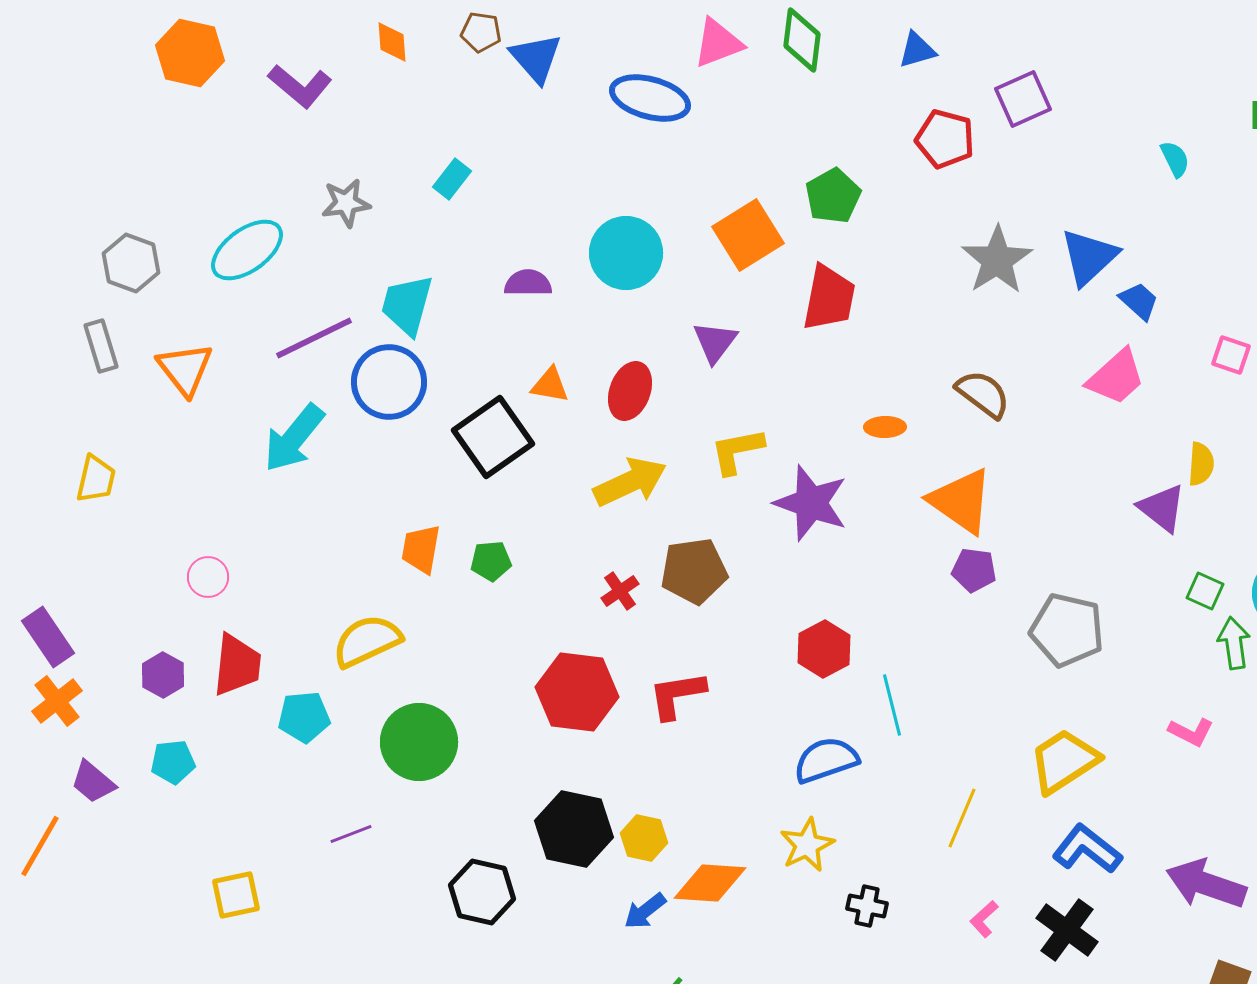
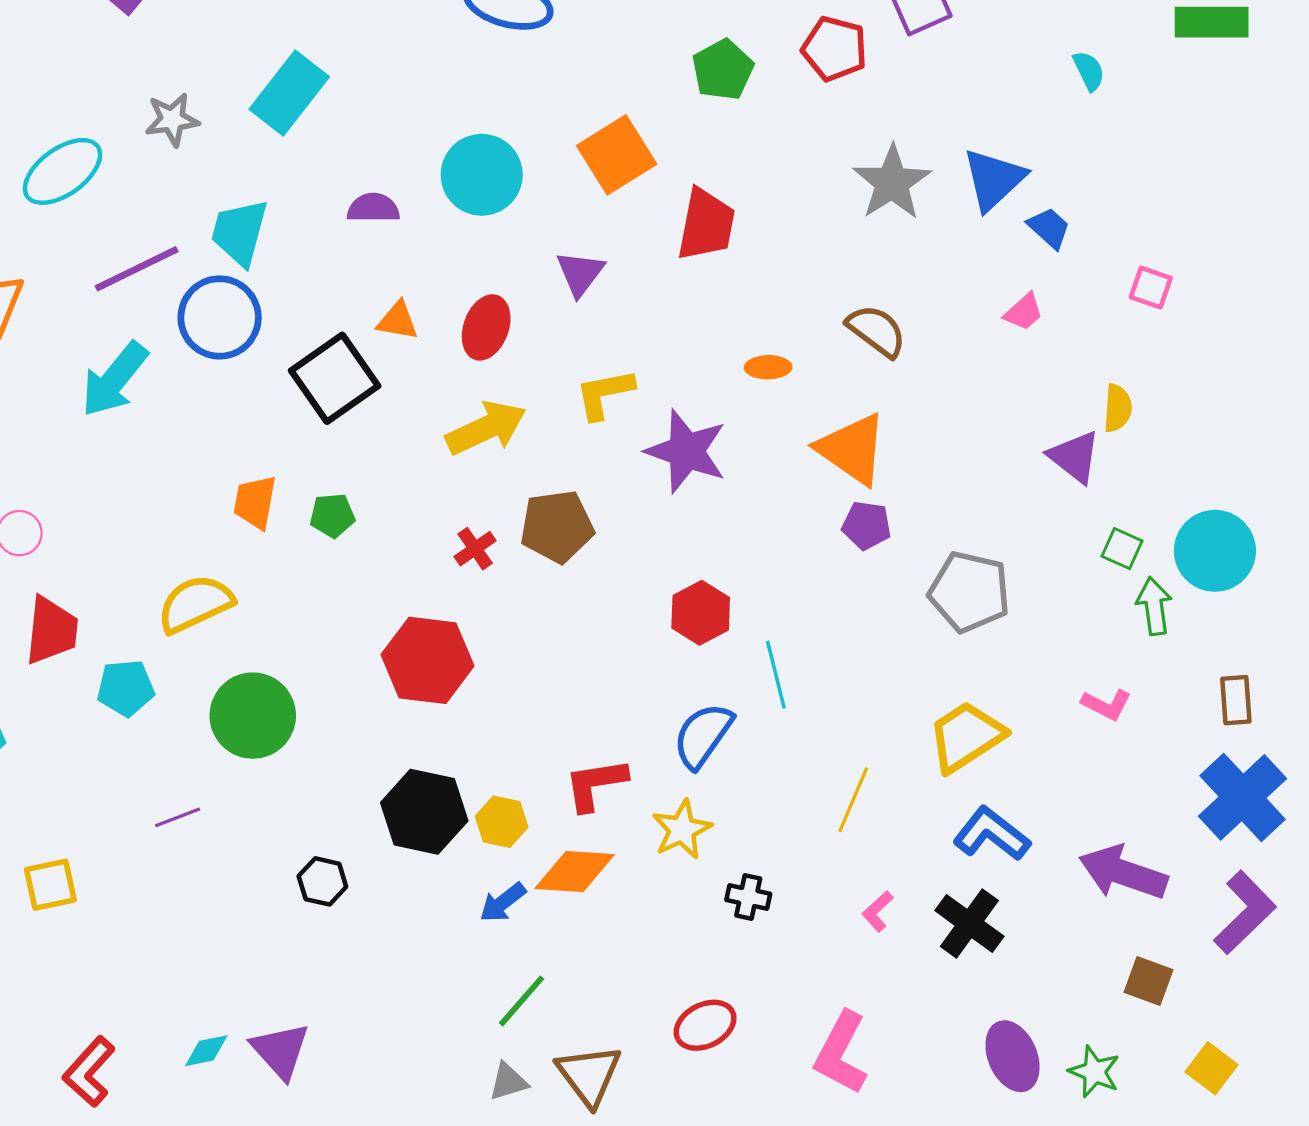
cyan rectangle: (452, 179) -> (289, 93), size x1.8
green pentagon: (833, 196) -> (723, 70), moved
pink trapezoid: (1116, 377) -> (1024, 312), size x0.6
red L-shape: (677, 695) -> (596, 784), moved
blue semicircle: (826, 760) -> (703, 735), turned -36
black hexagon: (482, 892) -> (322, 881), size x0.7

